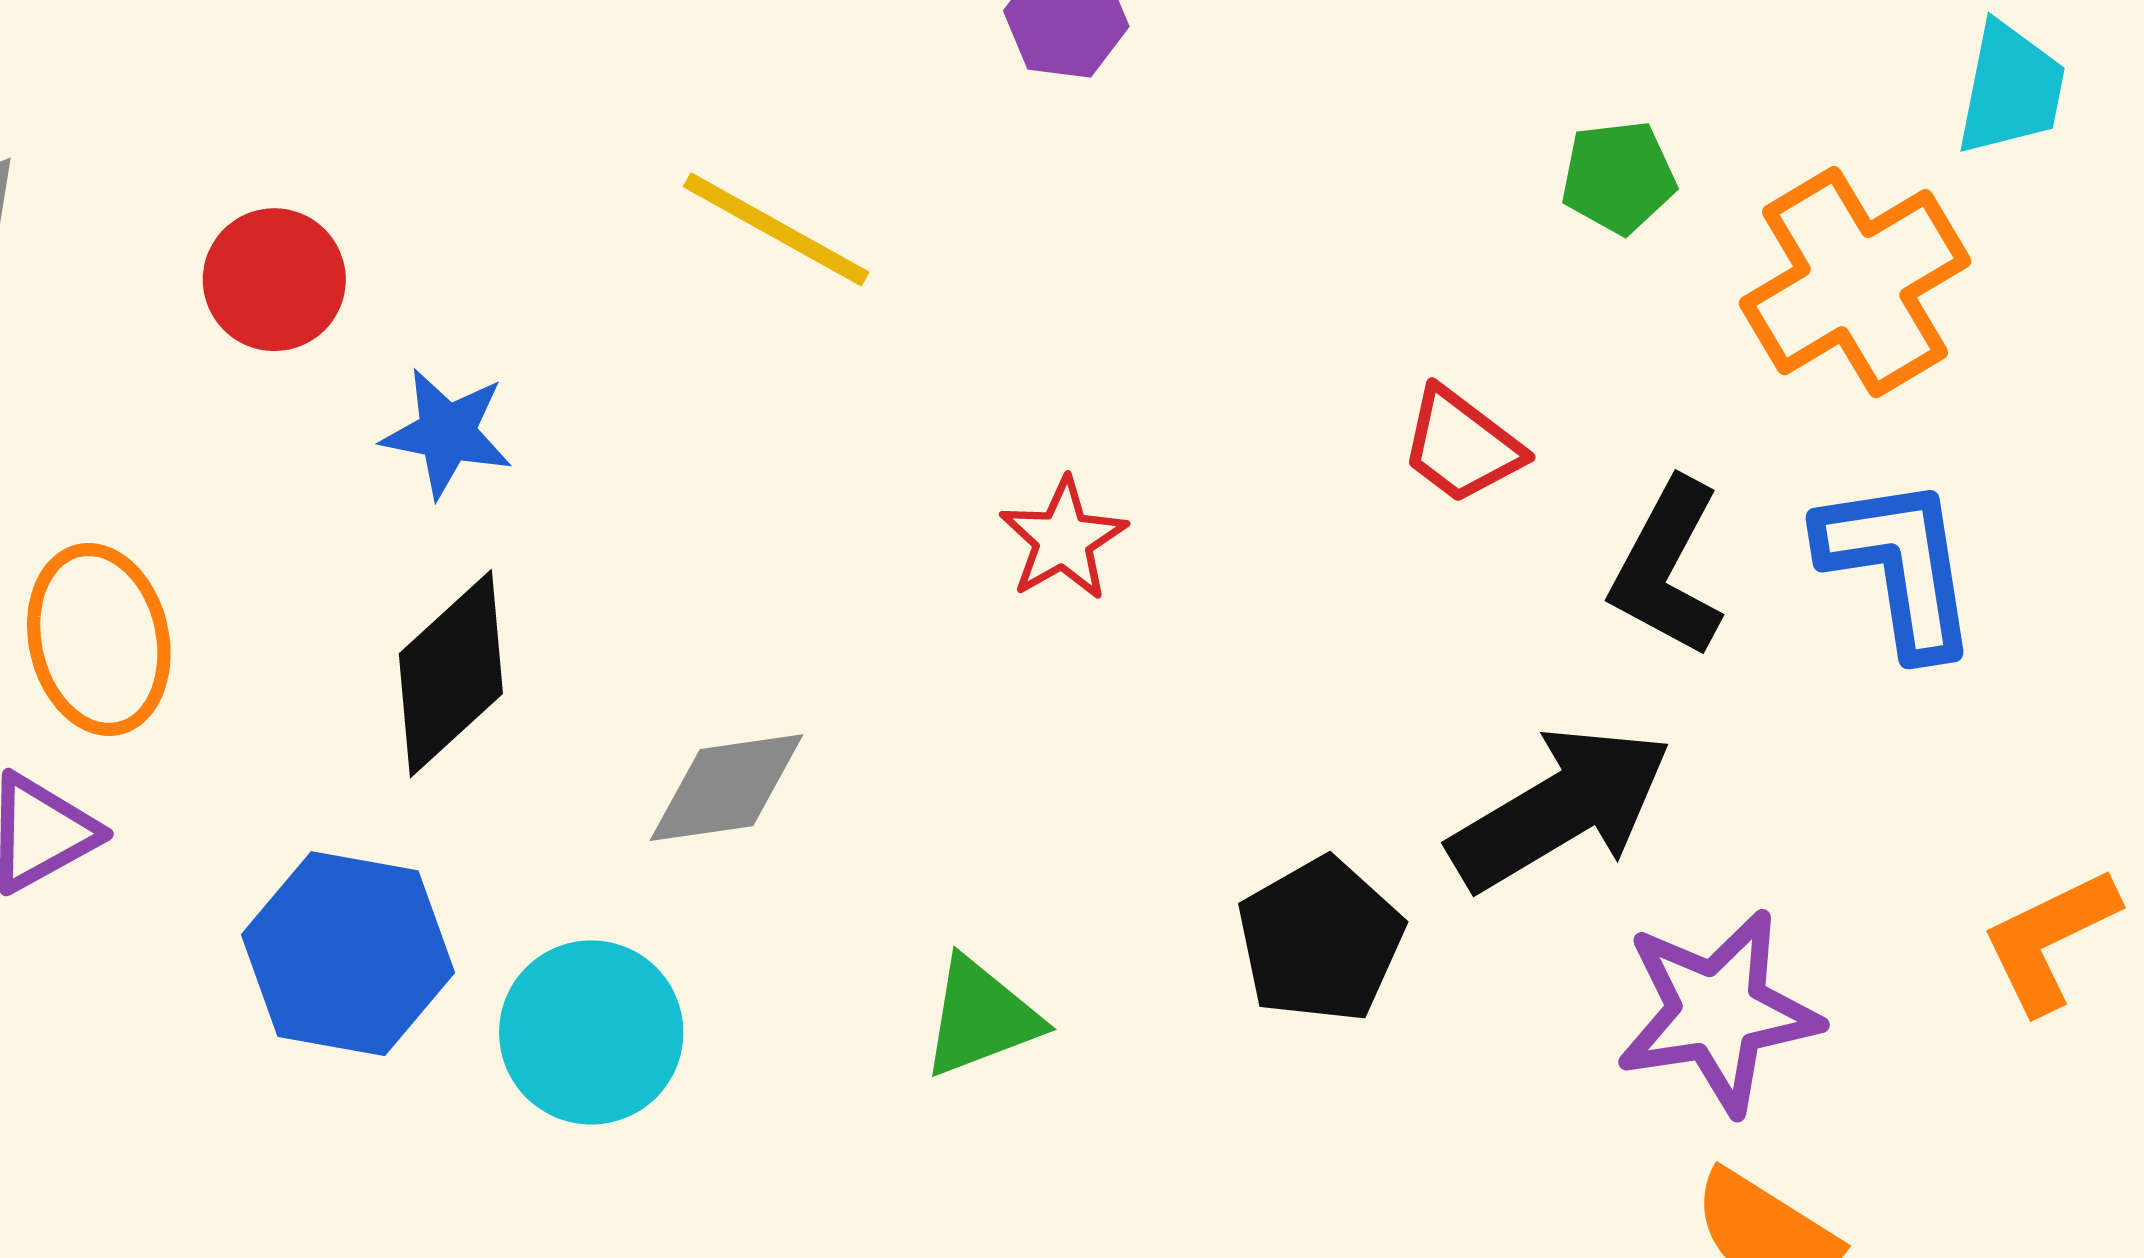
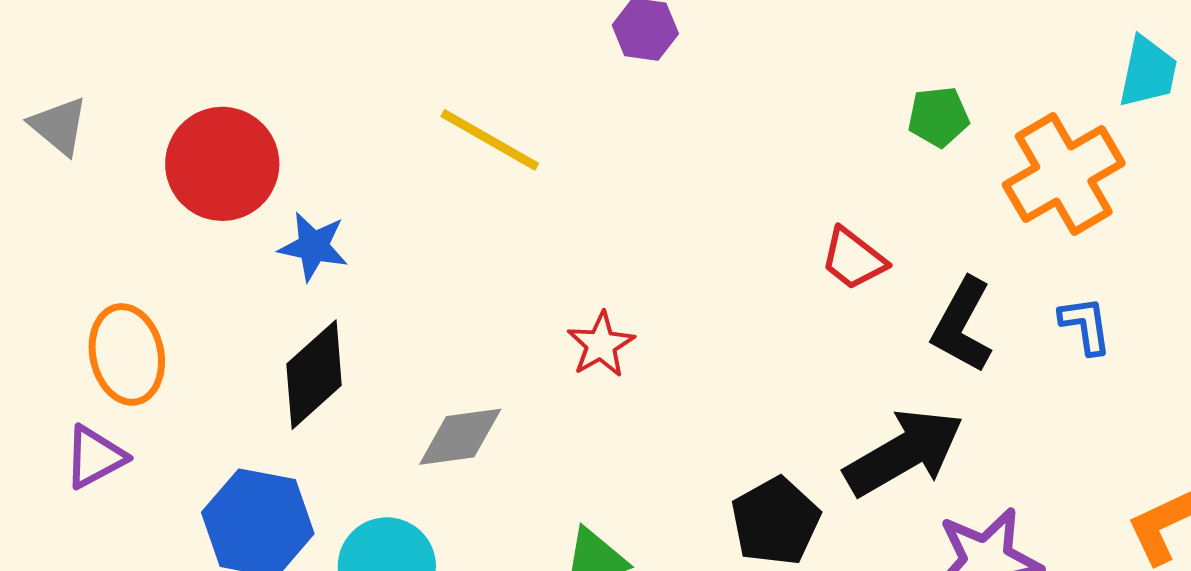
red circle: (274, 280) -> (222, 164), size x1.5
red star: (1063, 539) -> (601, 345), moved
blue L-shape: (1899, 566) -> (1085, 325), size x0.6

